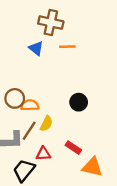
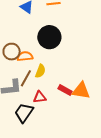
black circle: (79, 102) -> (49, 37), moved, size x1.5
orange triangle: (92, 167) -> (81, 91), moved

